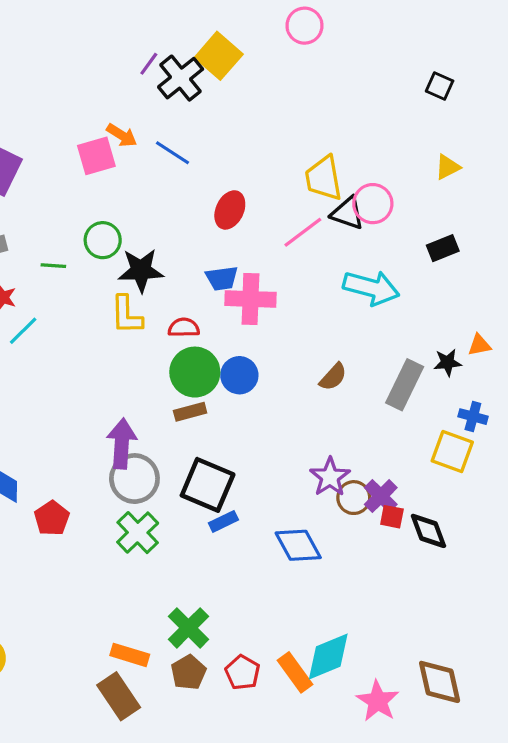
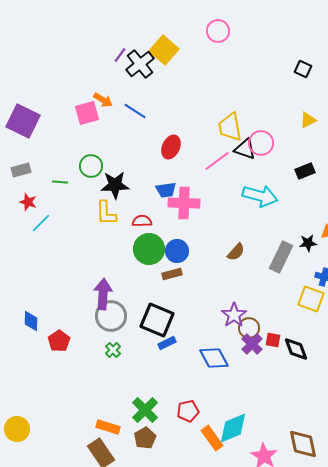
brown rectangle: (190, 412) -> (172, 274), moved
purple cross: (381, 496) -> (252, 344), moved
green cross: (138, 533) -> (113, 350), size x0.6
red pentagon: (243, 672) -> (188, 411), moved, turned 30

